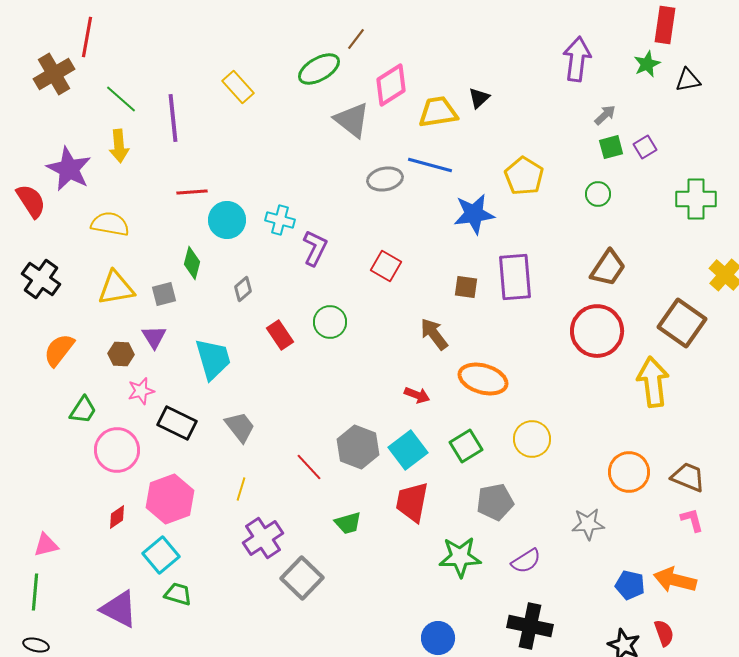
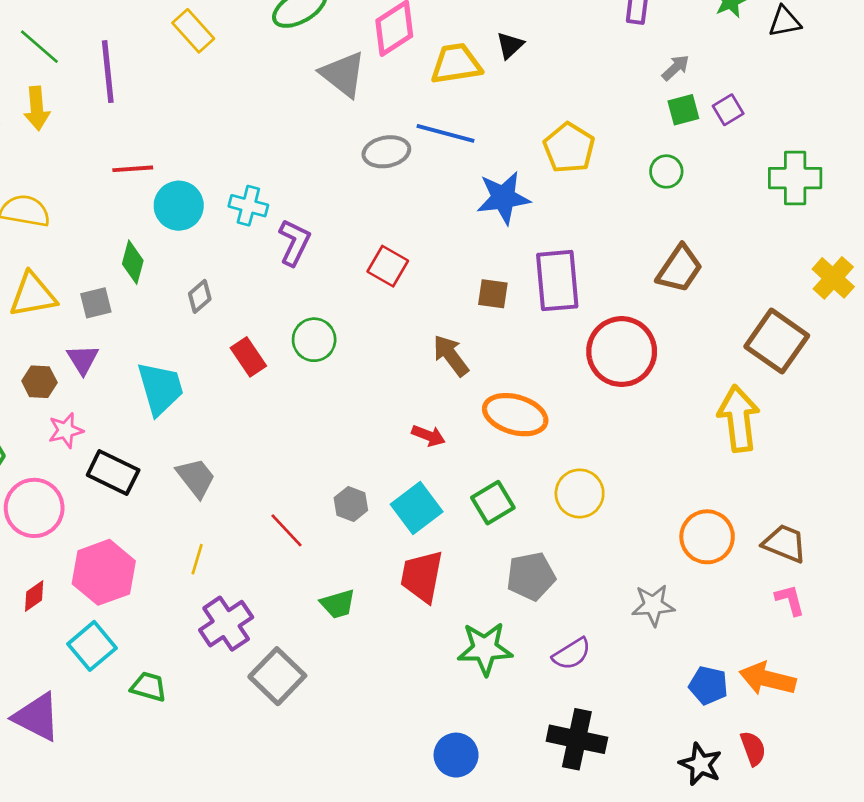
red circle: (597, 331) -> (622, 352), moved
gray hexagon: (358, 447) -> (351, 504), size x0.6
green trapezoid: (178, 594) -> (148, 687), moved

